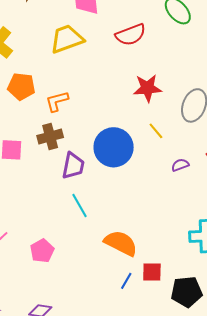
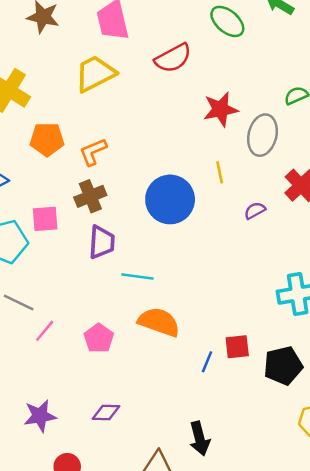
red star: (147, 88) -> (221, 109), moved
yellow line: (156, 131) -> (220, 172), turned 36
purple trapezoid: (73, 166) -> (102, 242), moved
cyan line: (80, 206) -> (138, 276), turned -45
orange semicircle: (121, 243) -> (159, 322), moved

